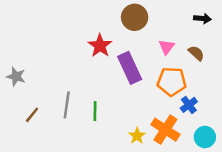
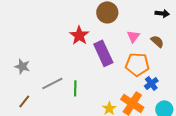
gray star: (16, 77) -> (22, 66), moved
gray line: (67, 105) -> (52, 83), turned 55
brown line: (32, 115) -> (24, 101), moved

